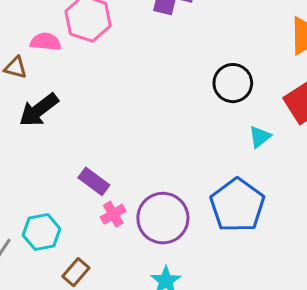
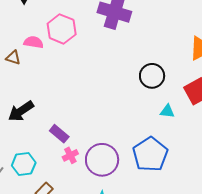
black arrow: (39, 110) -> (21, 111), moved
cyan triangle: (260, 137) -> (167, 111), turned 42

